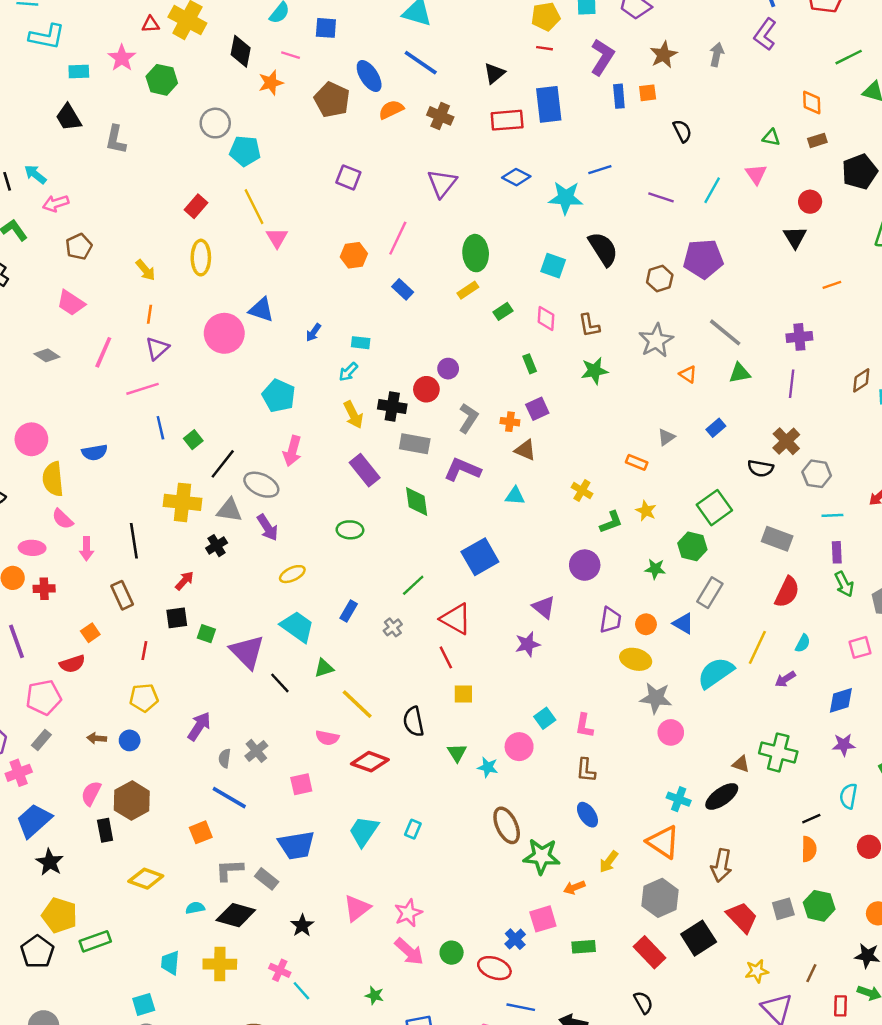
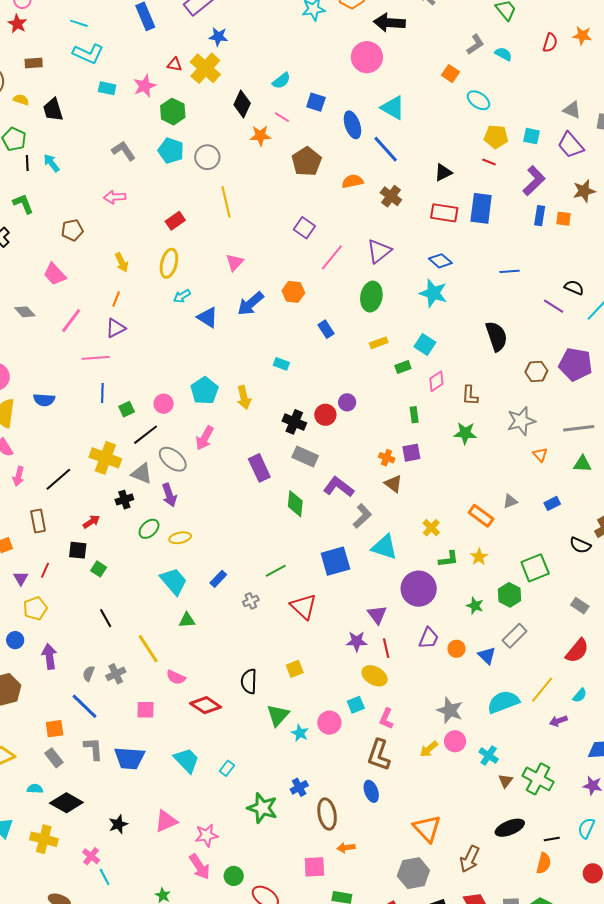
blue ellipse: (369, 76) -> (352, 125), moved
black trapezoid: (68, 117) -> (53, 110), moved
black semicircle: (682, 131) -> (574, 288), moved, turned -54
gray L-shape: (116, 140) -> (123, 151), turned 120
cyan pentagon: (245, 151) -> (171, 151), moved
cyan star: (566, 198) -> (433, 293), moved
pink arrow: (56, 203) -> (115, 197), moved
yellow line: (254, 207) -> (226, 202), moved
pink line: (398, 238) -> (332, 257), moved
green ellipse: (476, 253) -> (371, 297), moved
cyan square: (553, 266) -> (425, 345), moved
pink diamond: (546, 318) -> (436, 381), turned 40
blue arrow: (313, 332) -> (251, 304), moved, size x1.8
gray line: (725, 332) -> (579, 428), turned -60
pink circle: (224, 333) -> (164, 404), moved, size x0.6
cyan arrow: (348, 372) -> (182, 296), moved
yellow arrow: (353, 415) -> (244, 398), moved
gray L-shape: (468, 418) -> (362, 516), moved
orange rectangle: (637, 462) -> (481, 516), size x1.4
cyan triangle: (515, 496) -> (385, 547), moved, size x1.6
green ellipse: (350, 530) -> (149, 529), moved, turned -60
gray rectangle: (777, 539) -> (580, 606), size x0.7
black line: (134, 541) -> (58, 479), turned 44
purple circle: (585, 565) -> (419, 589), size x1.4
purple triangle: (247, 652) -> (21, 578), moved, size x0.5
red line: (446, 657) -> (386, 648), moved
yellow ellipse: (636, 659) -> (375, 676), moved
black line: (280, 683) -> (106, 618), moved
yellow square: (463, 694) -> (295, 669), turned -36
yellow pentagon: (144, 698) -> (35, 608), turned -30
yellow line: (357, 704) -> (148, 649), moved
purple arrow: (199, 726) -> (49, 656), moved, turned -55
green triangle: (457, 753) -> (278, 715), size x1.4
brown triangle: (741, 764) -> (506, 781), turned 35
brown L-shape: (586, 770) -> (379, 755), size x1.5
black ellipse: (722, 796) -> (510, 828), moved
cyan cross: (679, 799) -> (489, 756), moved
brown ellipse: (507, 825) -> (327, 814), moved
cyan trapezoid: (364, 831) -> (187, 760), turned 88
green star: (542, 856) -> (262, 808), moved
yellow arrow: (609, 862) -> (429, 749), moved
gray L-shape: (229, 870) -> (93, 749), moved, turned 75
gray rectangle: (267, 879) -> (54, 758), moved
blue cross: (515, 939) -> (299, 787), moved

